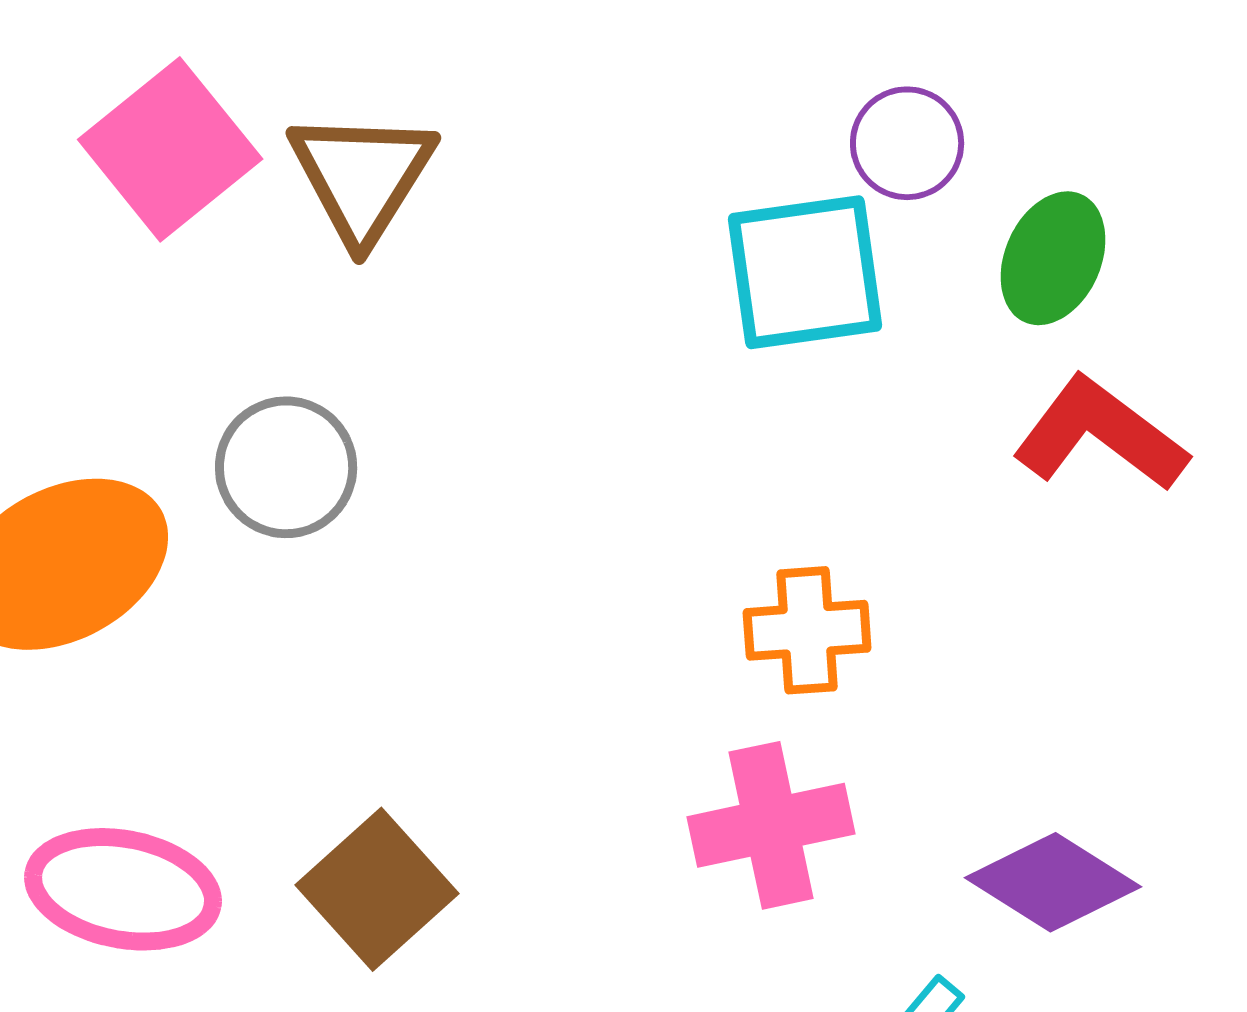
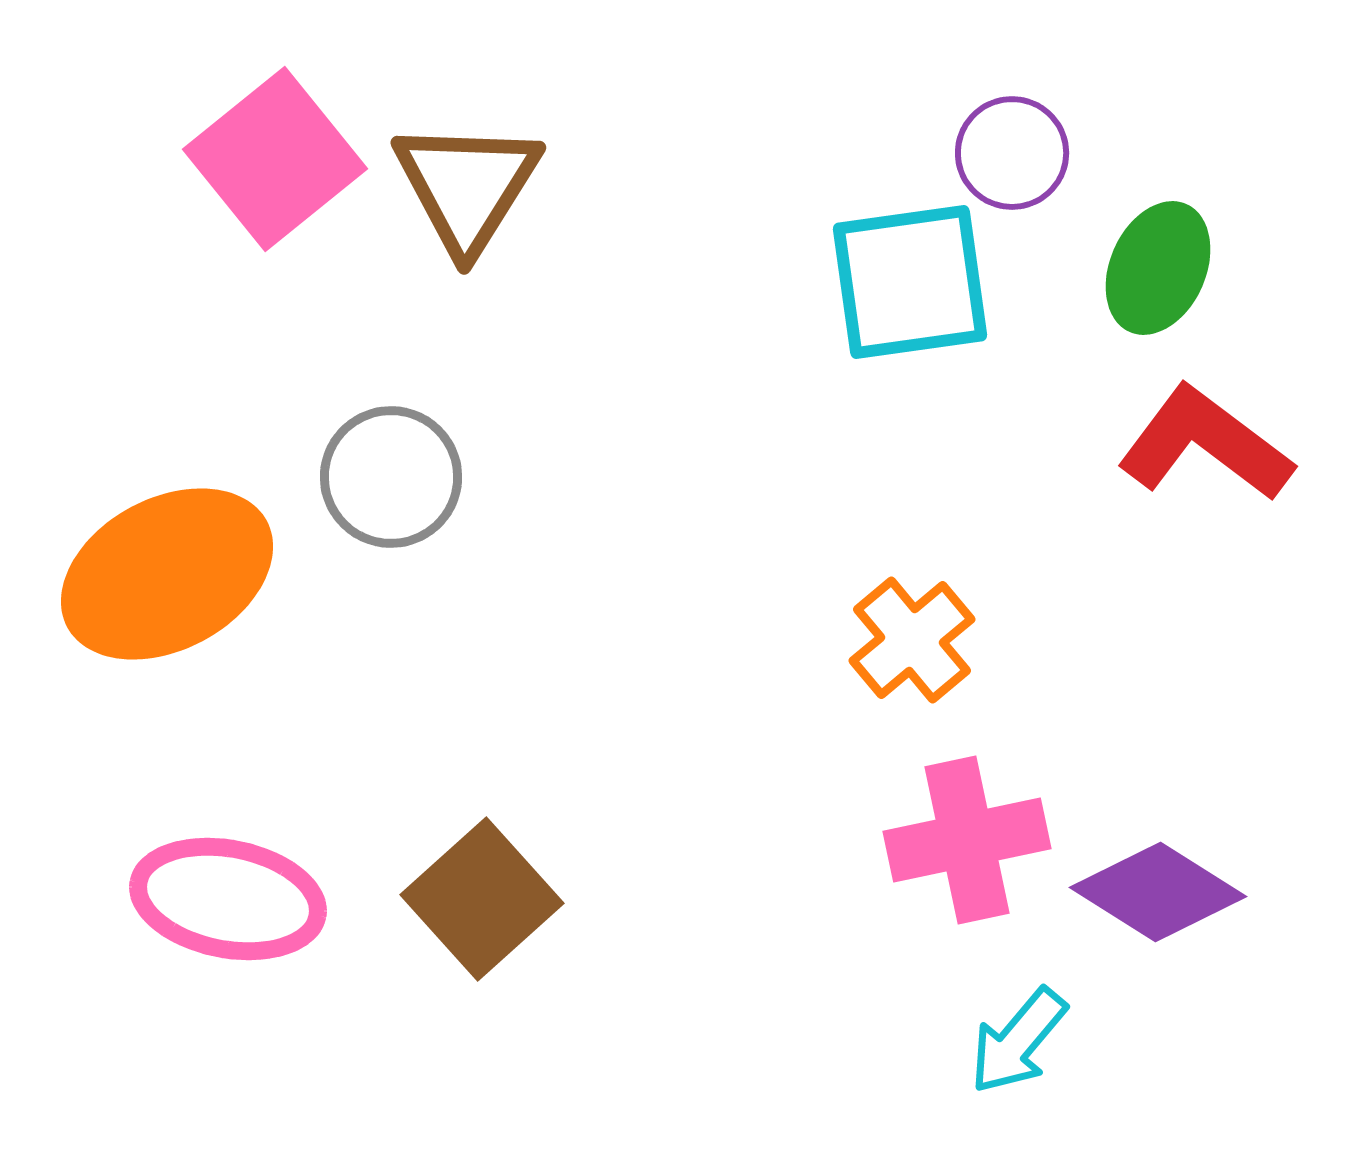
orange cross: (807, 630) -> (912, 640), turned -36
pink cross: (771, 825) -> (967, 840), moved

